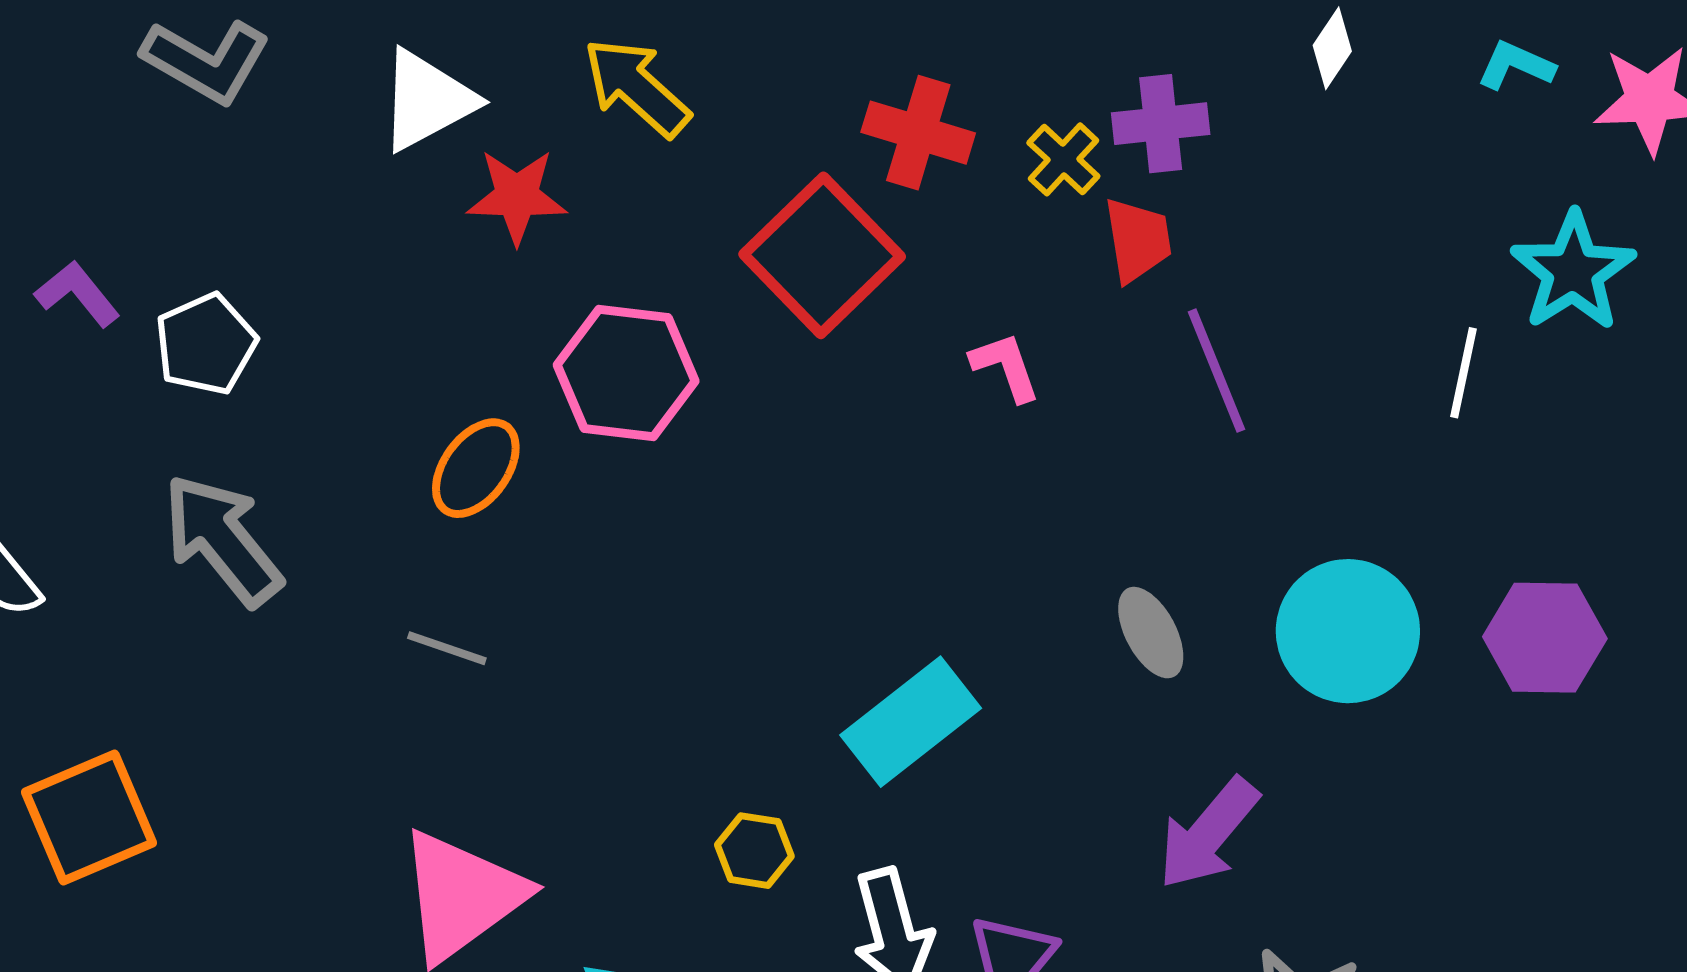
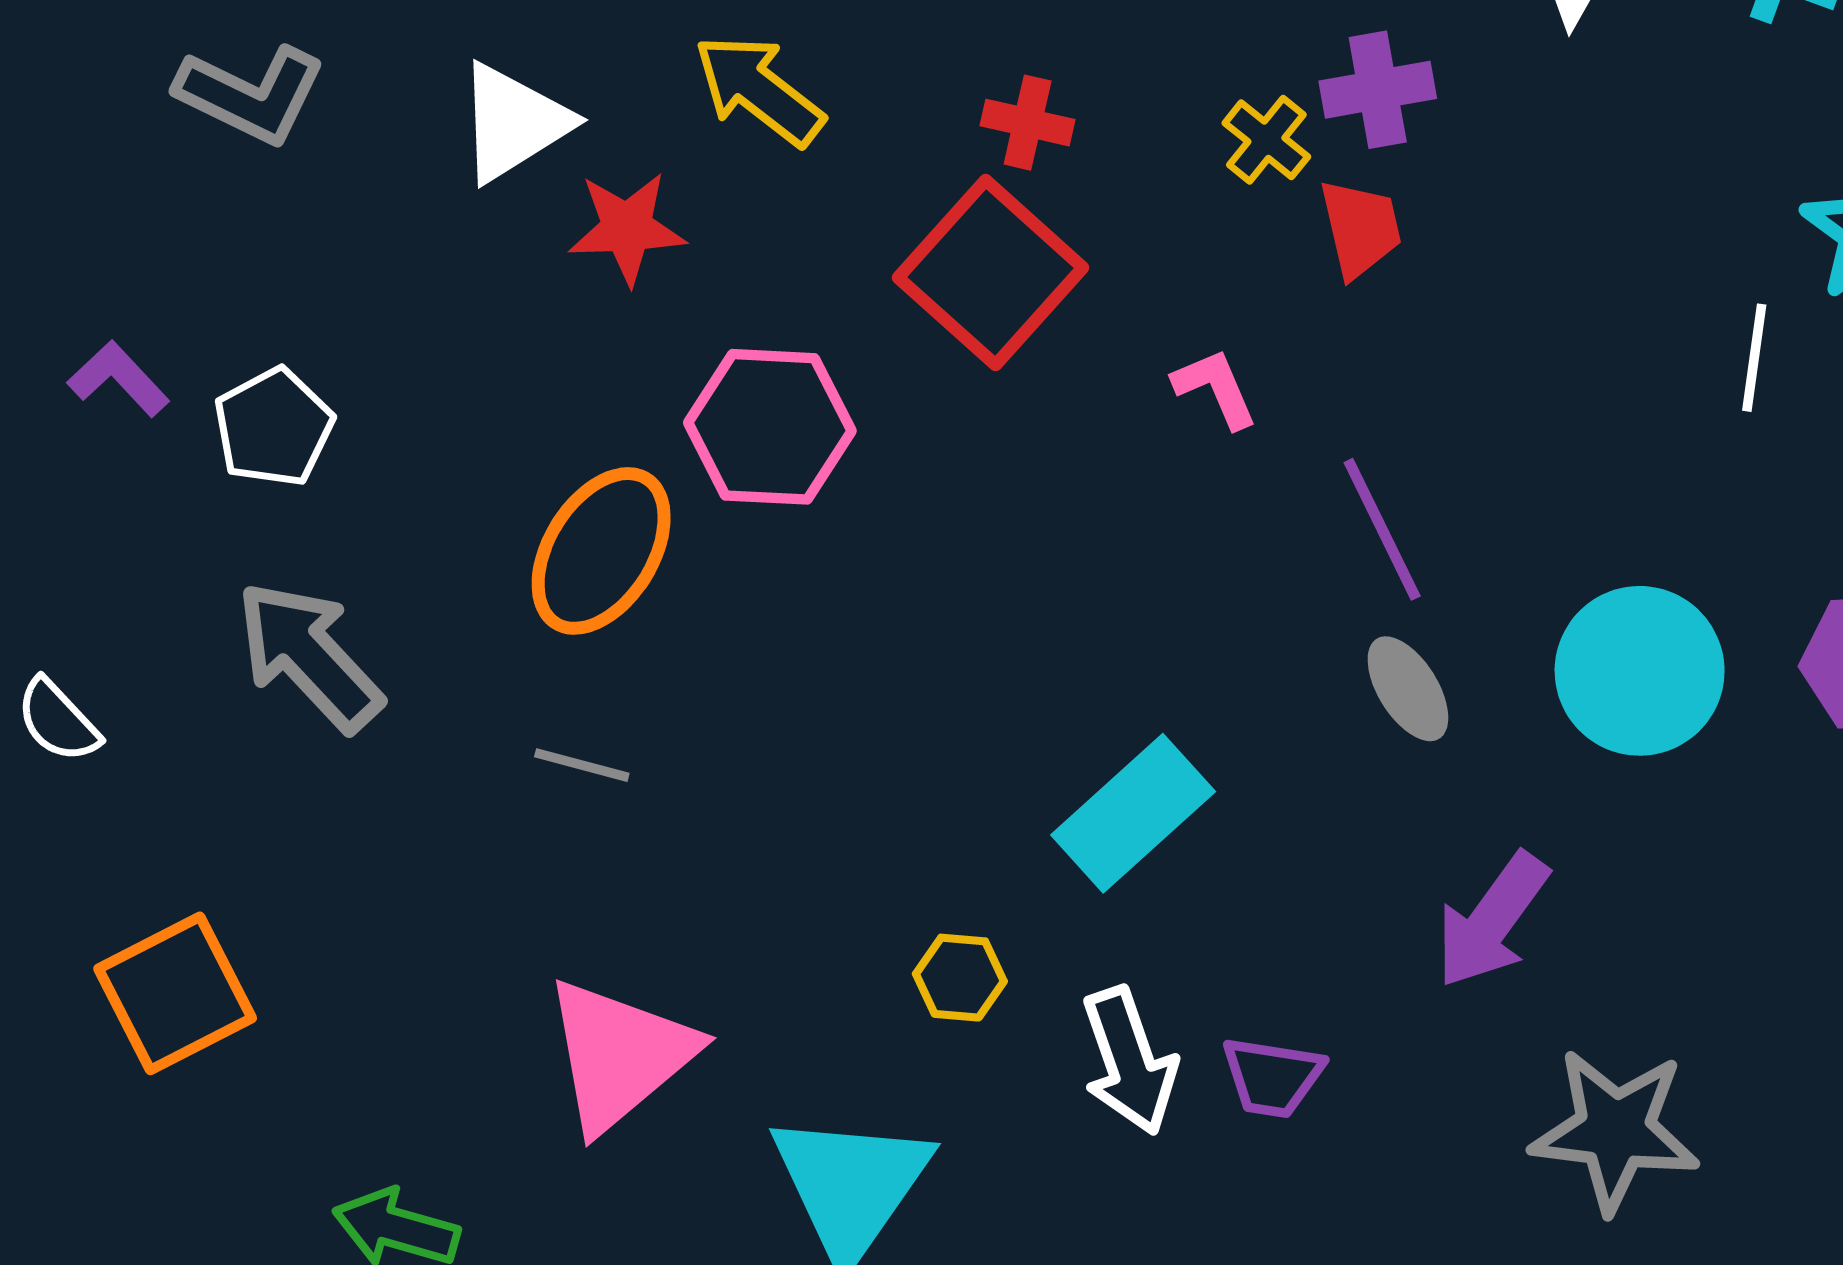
red cross: (918, 133) -> (1028, 123), moved, size x0.7
purple line: (1216, 371) -> (1382, 529), moved
orange ellipse: (476, 468) -> (601, 551), size x1.4

